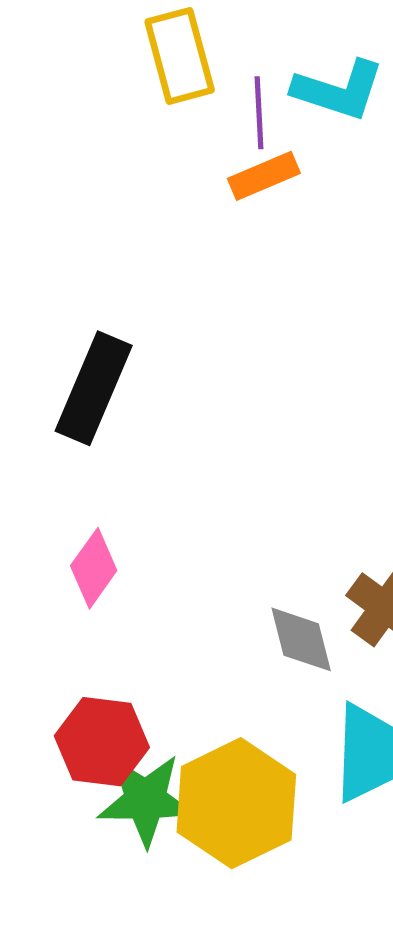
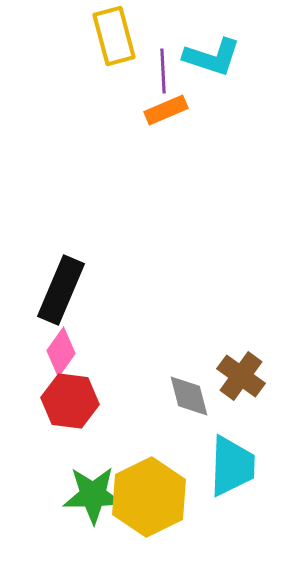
black rectangle: (94, 388) -> (61, 290), moved
red hexagon: (102, 742) -> (70, 401), moved

